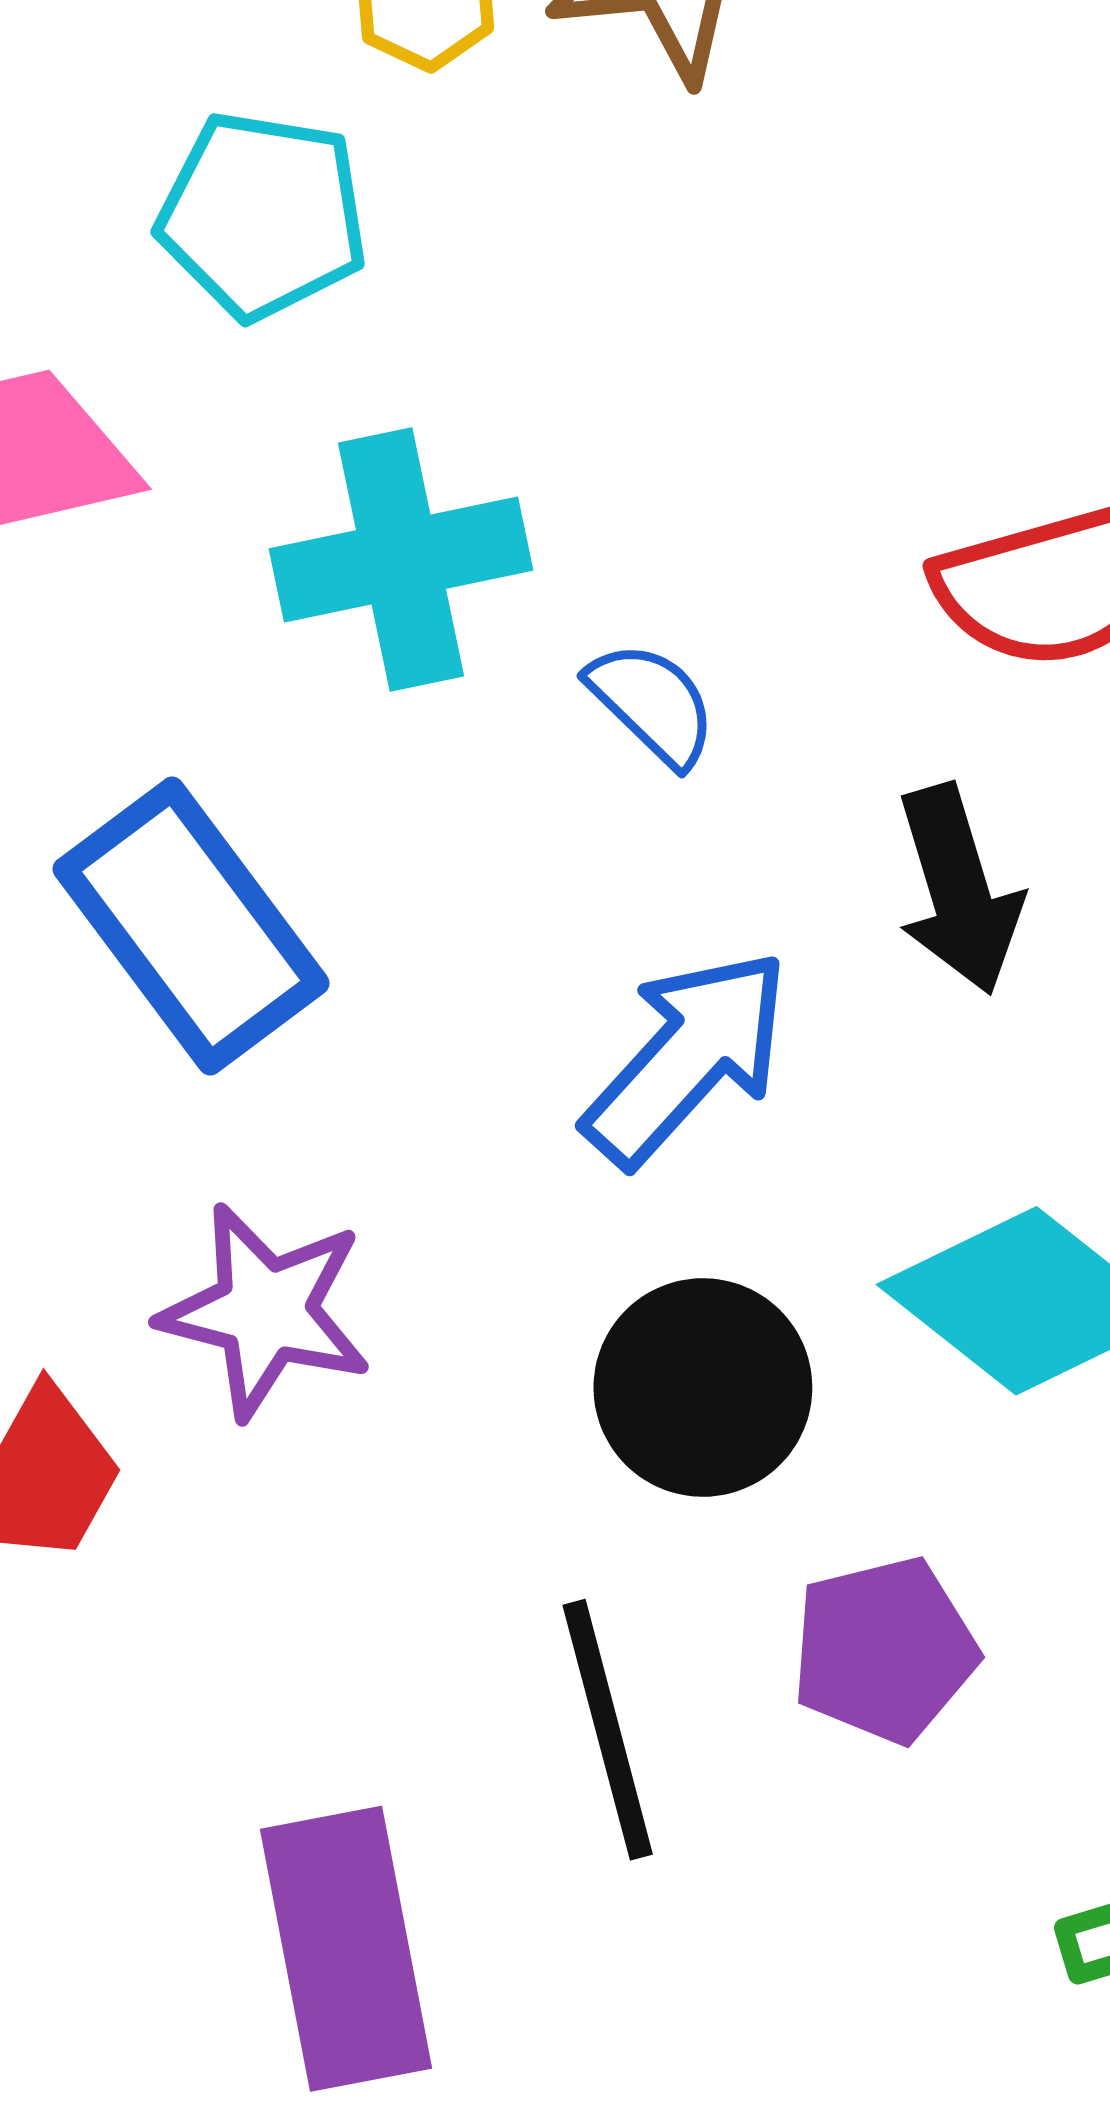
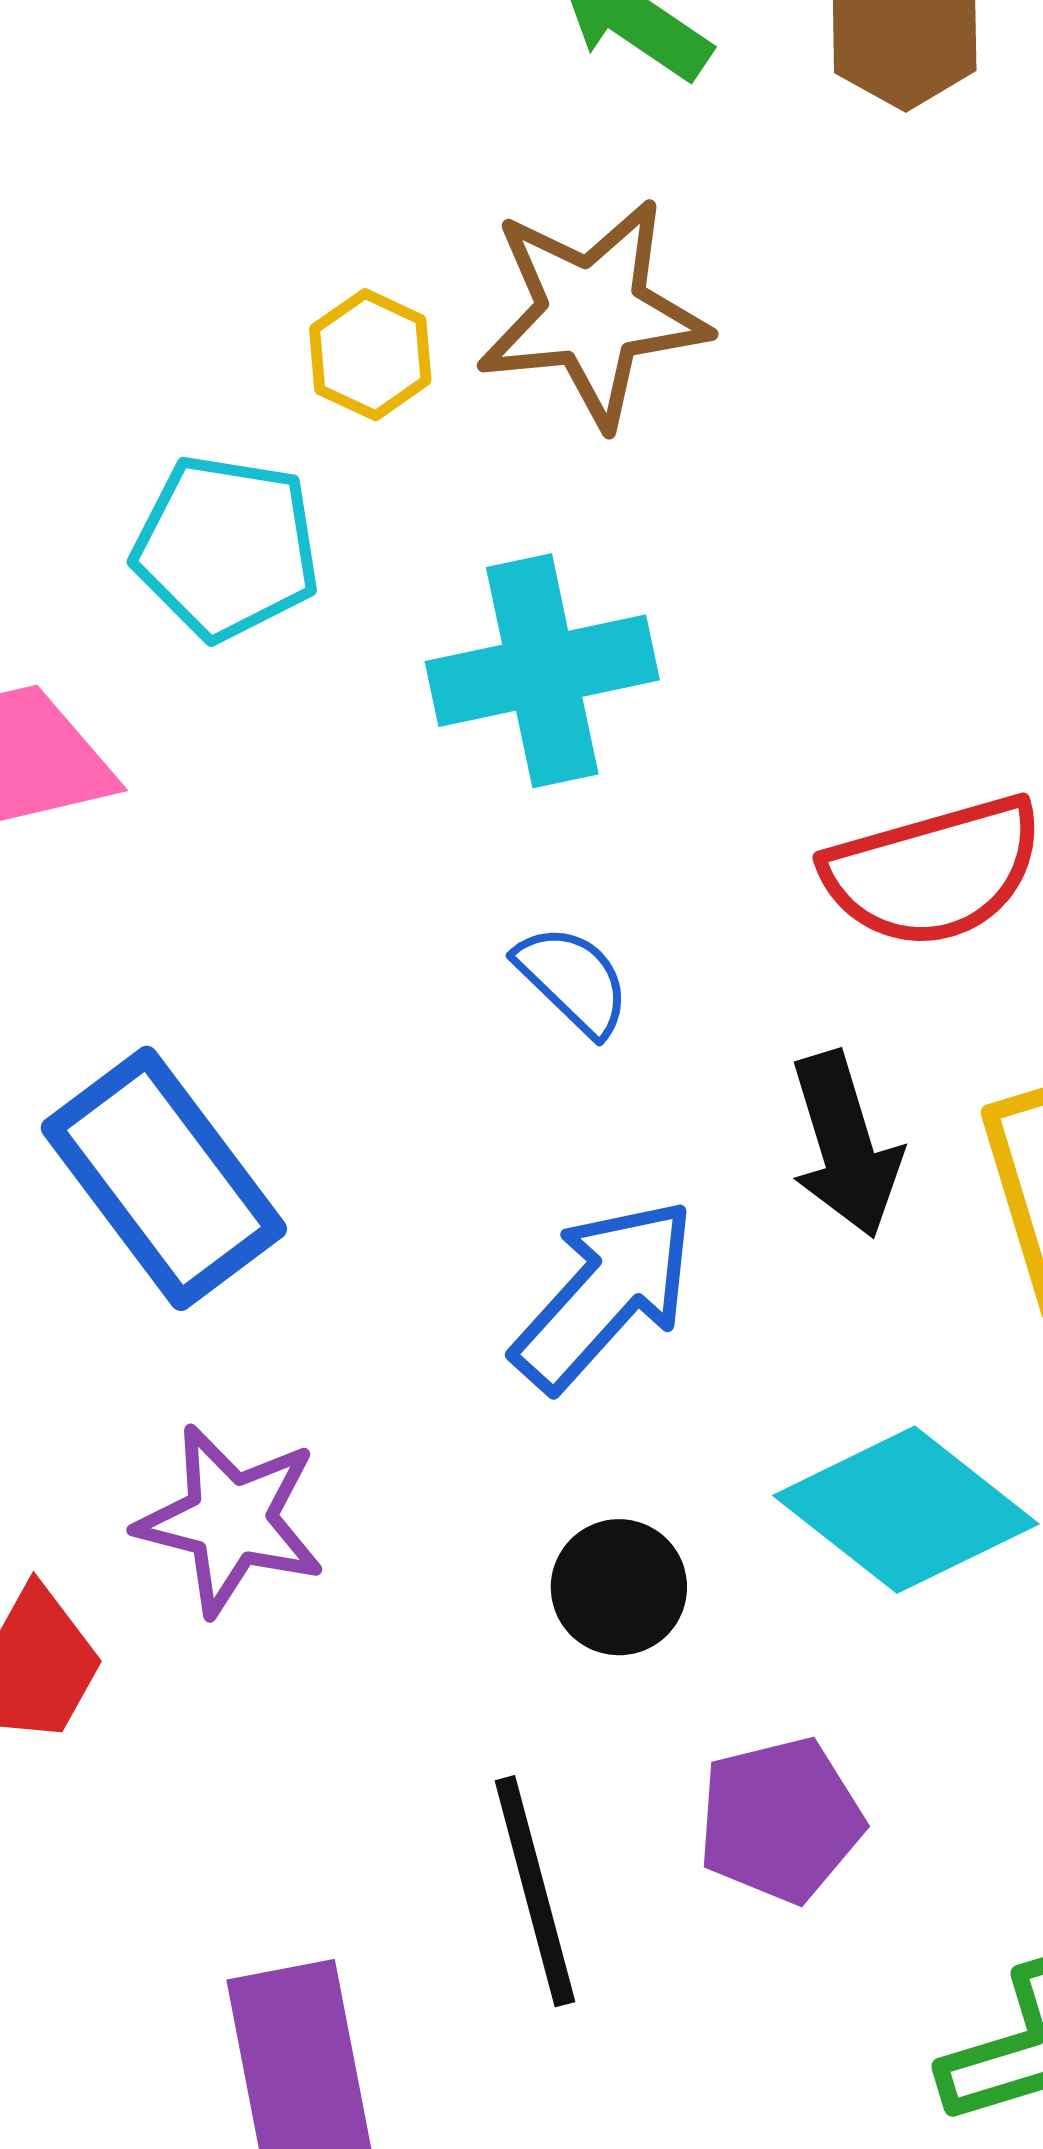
cyan cross: (401, 559) -> (542, 671), moved
black circle: (703, 1388) -> (619, 1587), size x0.7

